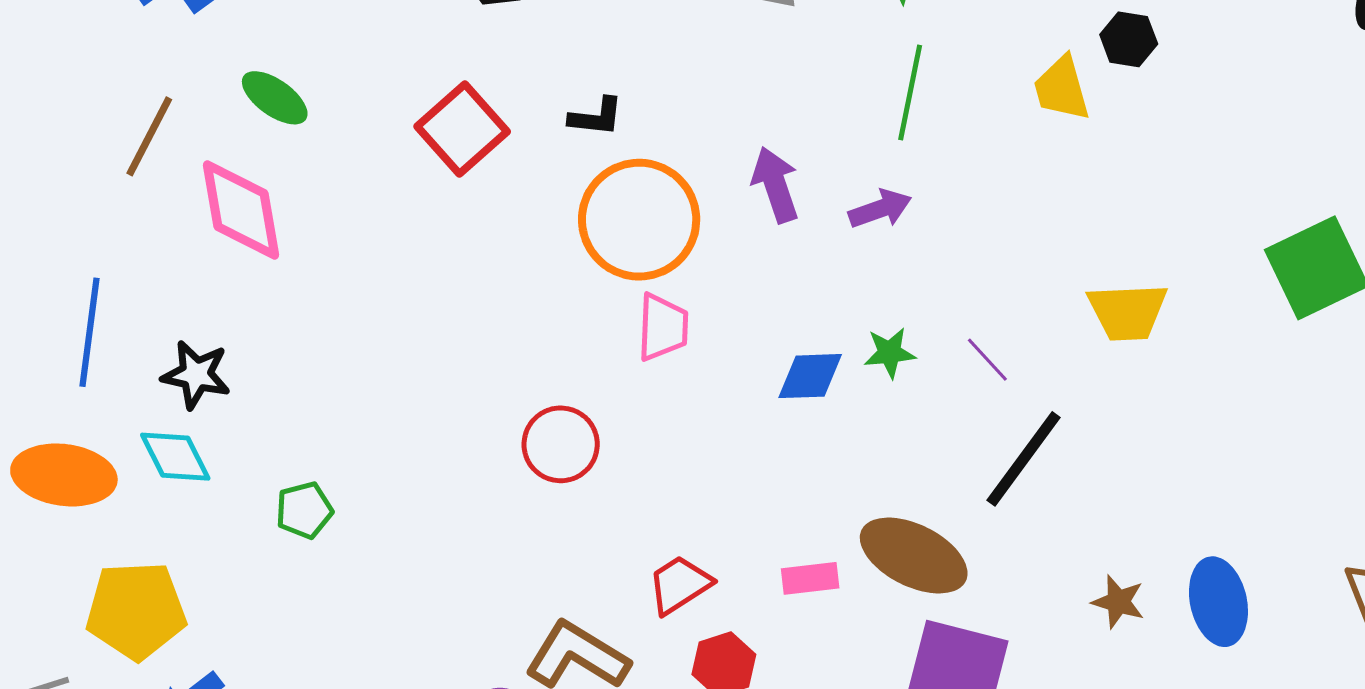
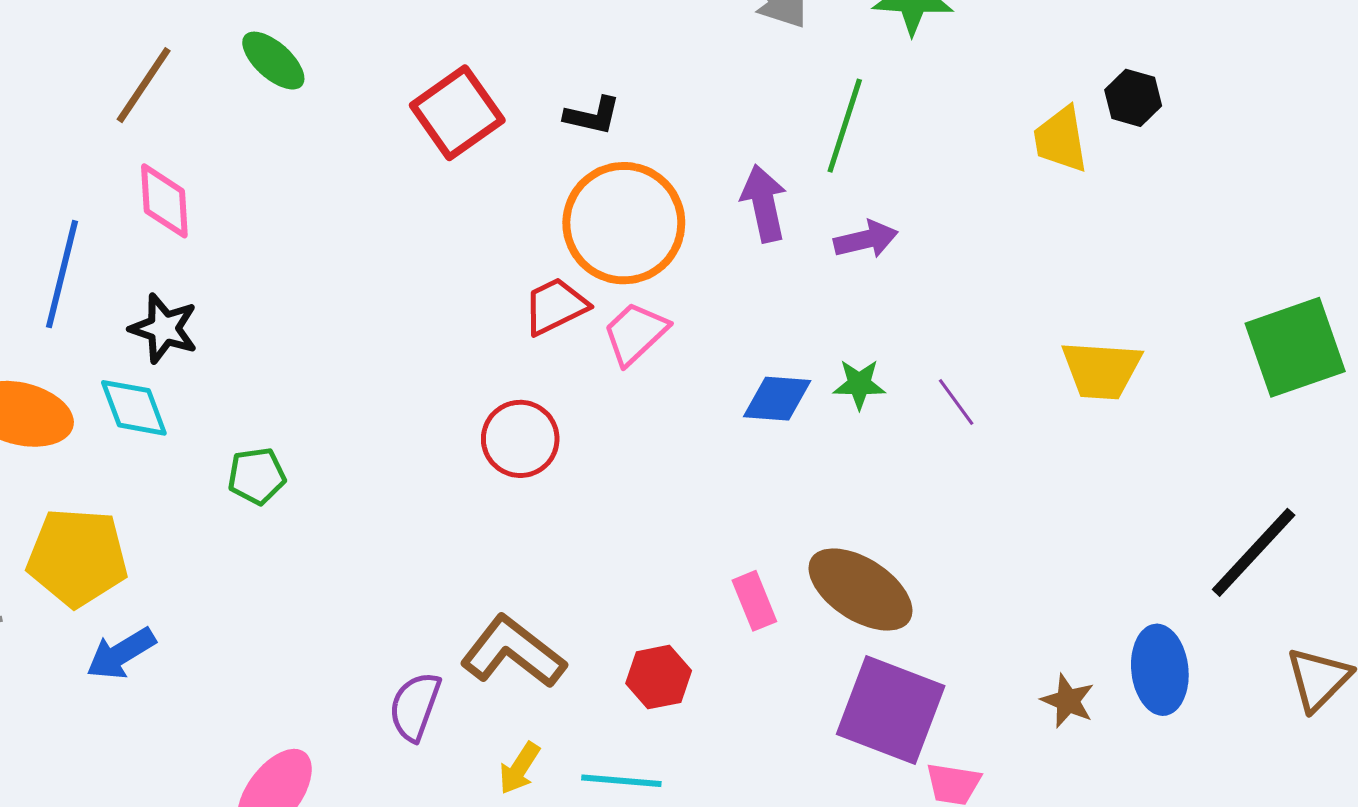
green line: (910, 92) -> (845, 126), moved
pink diamond: (241, 210) -> (164, 201), moved, size x0.7
pink trapezoid: (663, 327) -> (635, 333), turned -142
black line: (1024, 459) -> (1254, 552), moved
pink rectangle: (810, 578) -> (754, 601), turned 68
red trapezoid: (680, 585) -> (555, 306), moved
brown star: (1118, 602) -> (1068, 701), moved

